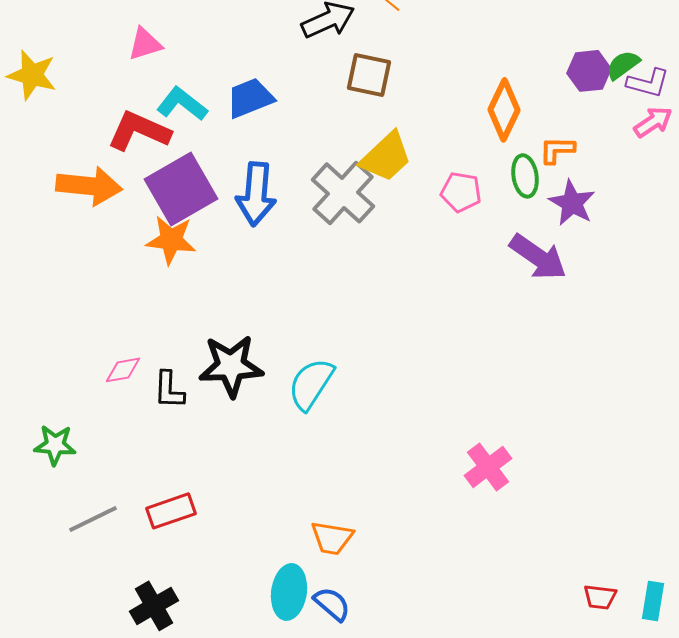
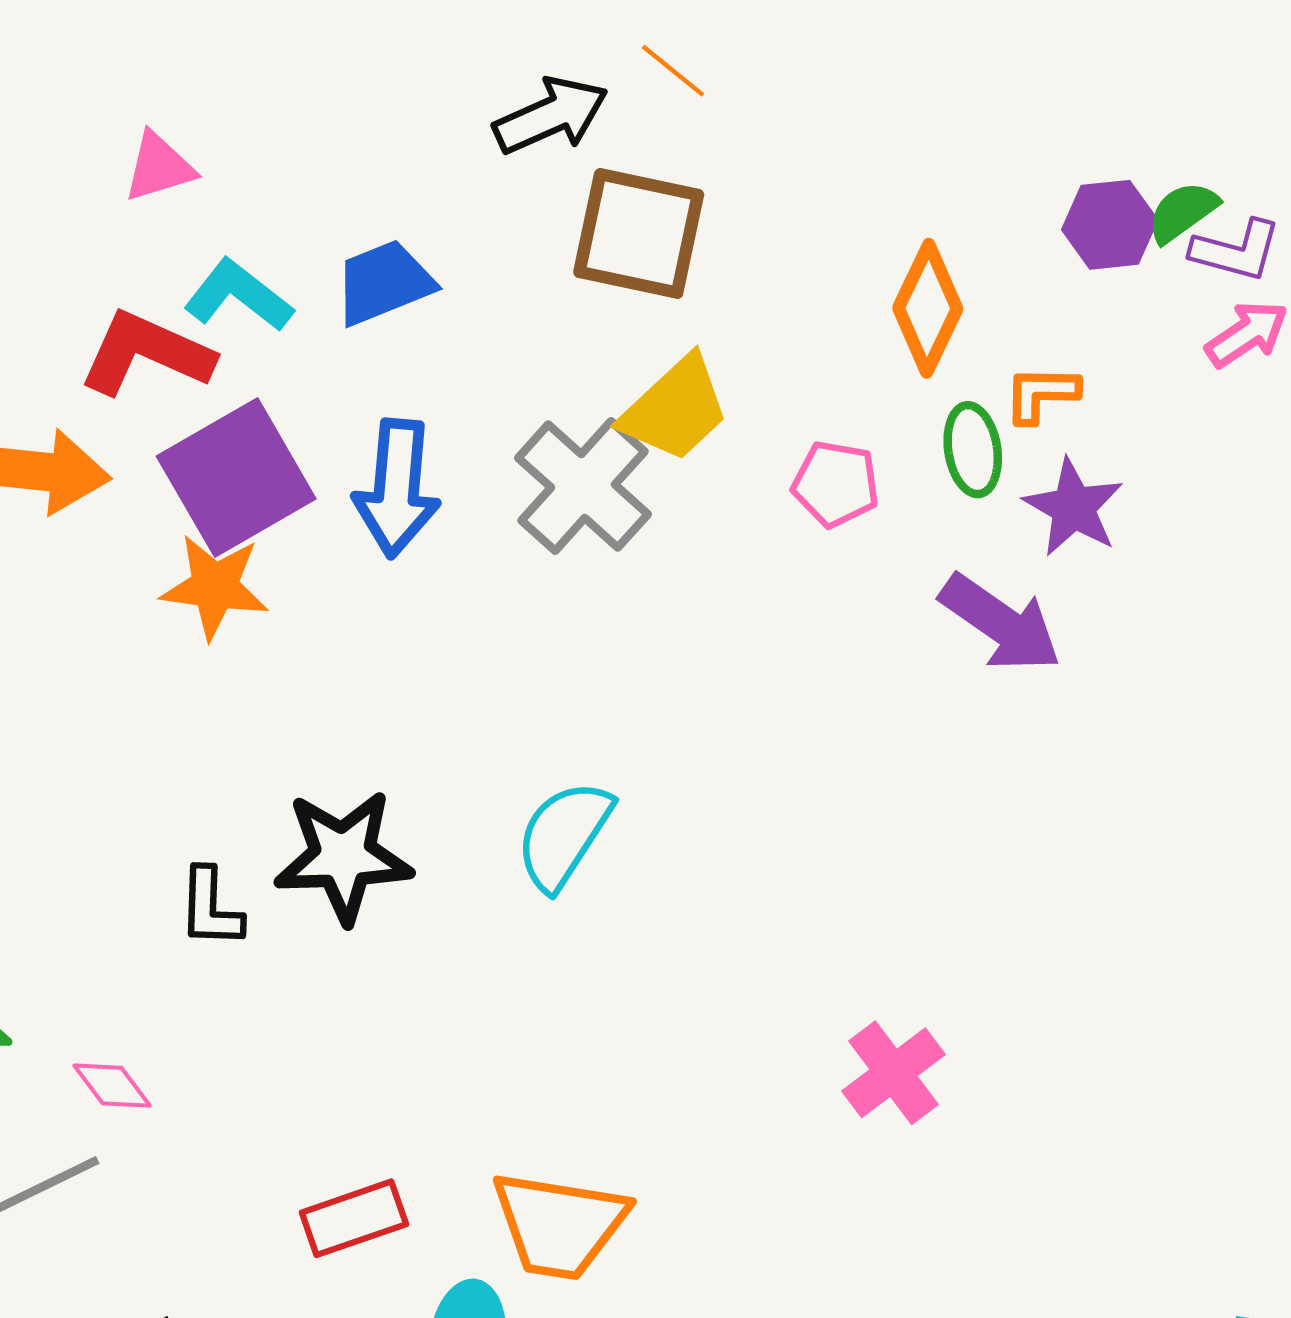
brown square: (369, 75) -> (639, 233), size x1.4
pink diamond: (123, 370) -> (112, 1086), moved, turned 63
cyan semicircle: (311, 384) -> (564, 835), moved
red rectangle: (171, 511) -> (354, 1218), moved
orange trapezoid: (332, 538) -> (559, 1225), size x1.5

